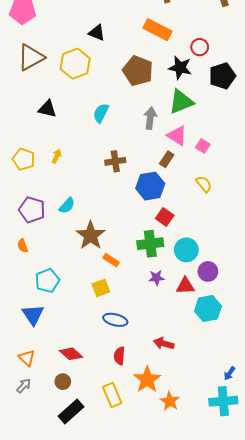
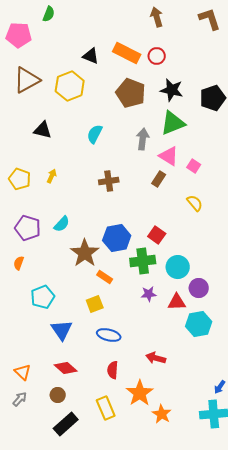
orange rectangle: (157, 30) -> (127, 53), moved
red circle: (200, 47) -> (157, 56), moved
blue hexagon: (150, 186) -> (117, 238), moved
orange semicircle: (23, 246) -> (19, 263), turned 40
blue triangle: (33, 315) -> (62, 330), moved

